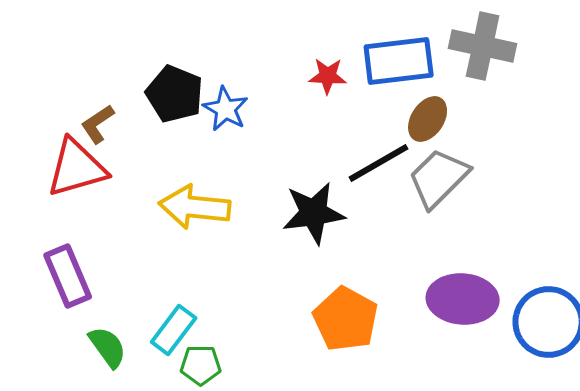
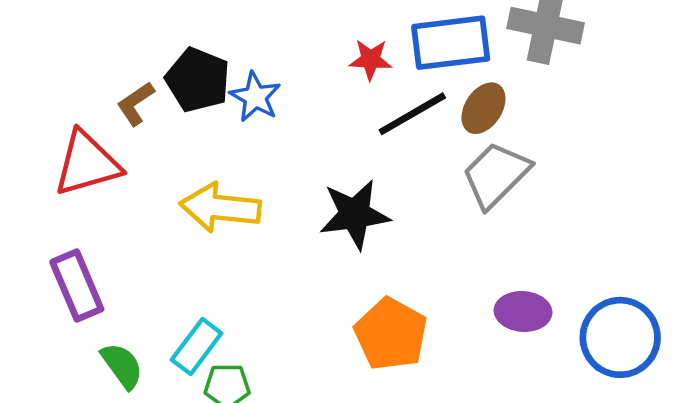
brown L-shape: (98, 124) -> (136, 104), moved
black line: (379, 163) -> (412, 114), moved
purple ellipse: (463, 299) -> (523, 311), size x0.7

